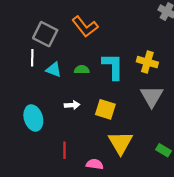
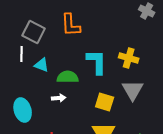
orange L-shape: (85, 27) -> (71, 25), turned 35
green semicircle: (82, 70) -> (68, 77), moved, size x1.5
yellow square: (105, 109) -> (105, 102), moved

